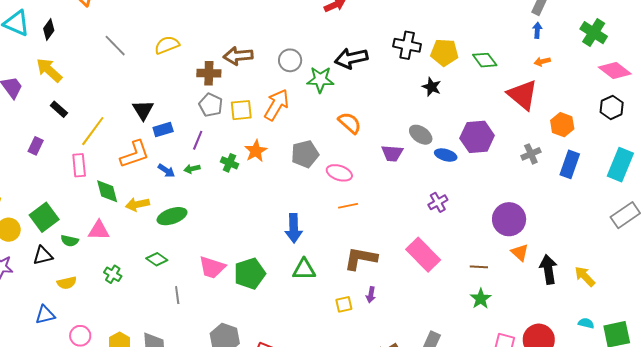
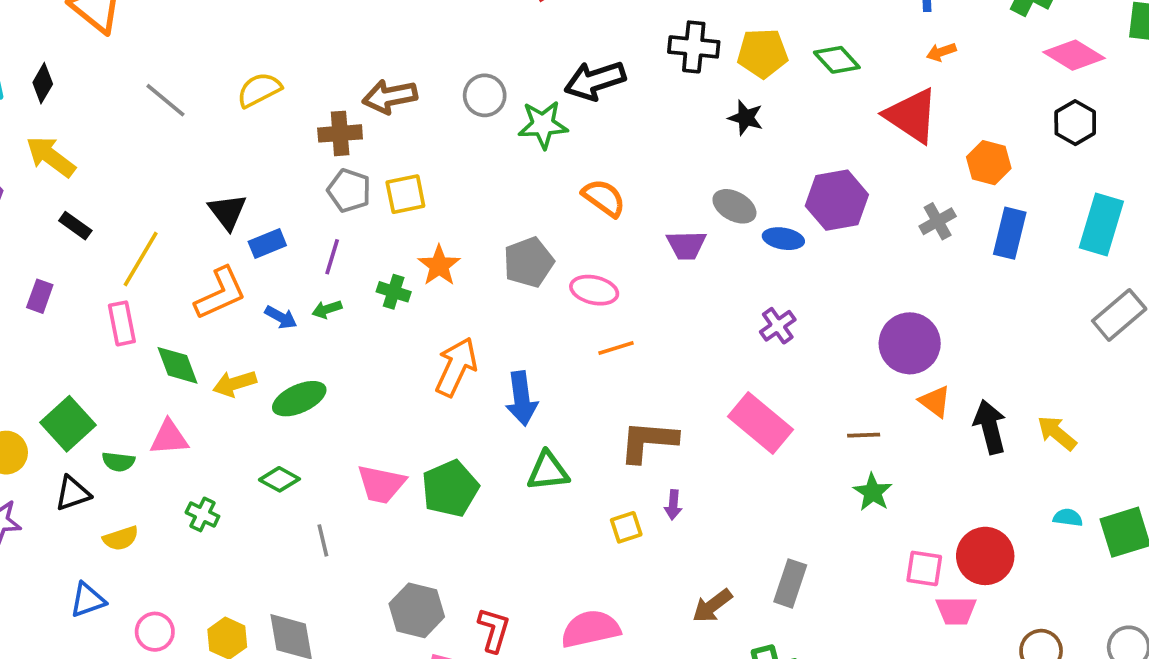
orange arrow: (277, 105) -> (456, 367), moved

